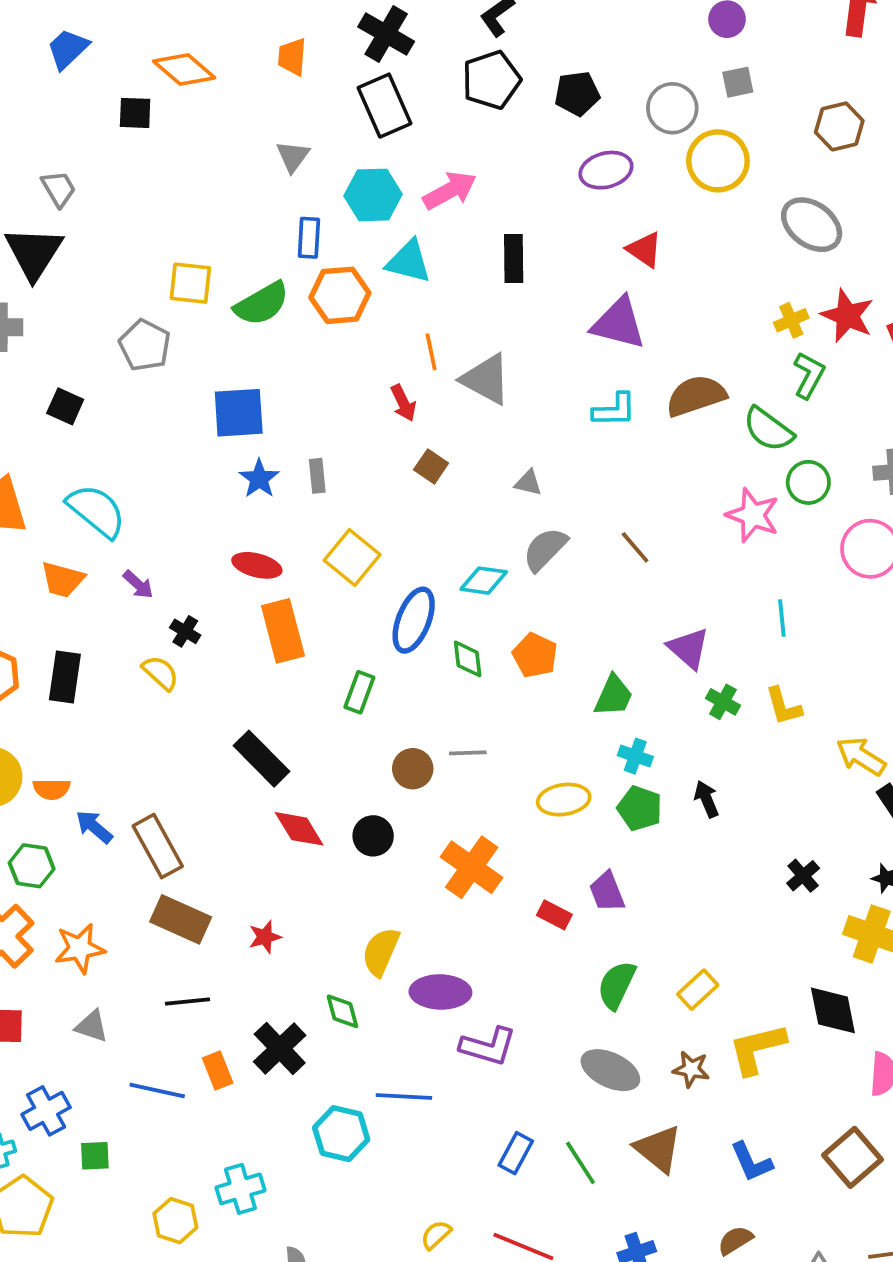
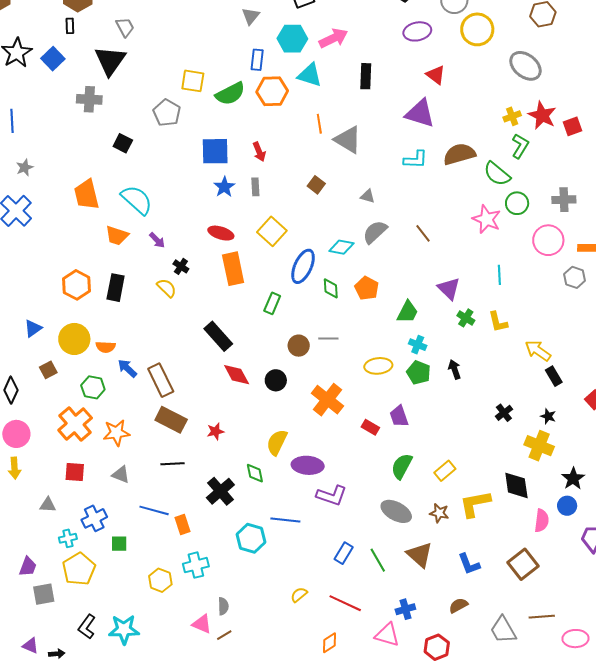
red arrow: (403, 403) -> (259, 152), moved
orange rectangle: (218, 1070) -> (183, 524), moved

